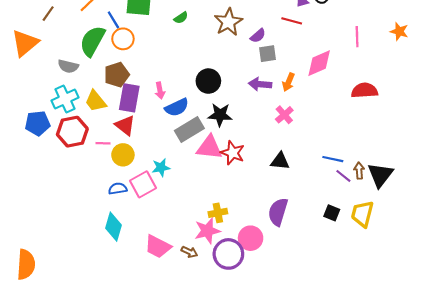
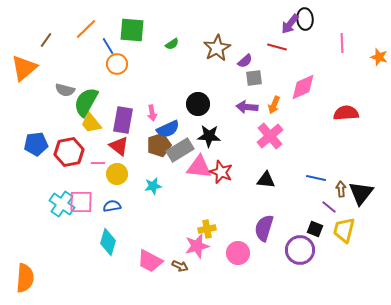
pink line: (357, 37) -> (342, 43), moved
green semicircle: (92, 41) -> (86, 102), moved
brown pentagon: (117, 75) -> (159, 145), moved
cyan cross: (65, 99) -> (62, 204), moved, turned -30
pink cross: (284, 115) -> (270, 136), size x1.5
purple line: (343, 176) -> (329, 207), moved
pink square: (143, 184) -> (81, 202), moved, turned 30
purple circle: (228, 254) -> (300, 250), moved

